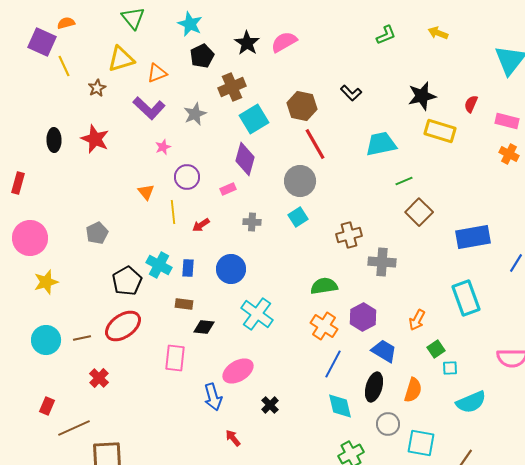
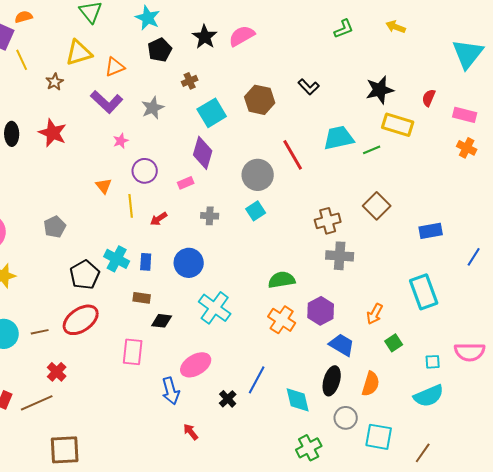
brown cross: (232, 87) -> (190, 81), size x0.6
red line: (315, 144) -> (293, 155), moved
green line: (404, 181) -> (372, 150), moved
brown cross: (349, 235) -> (328, 221), moved
blue rectangle: (473, 237) -> (431, 231), size x0.7
blue line: (333, 364) -> (257, 380), moved
cyan square: (450, 368) -> (433, 362), moved
brown line: (74, 428) -> (37, 403), moved

